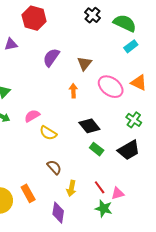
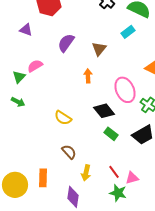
purple triangle: (11, 44) -> (26, 30), turned 32
cyan rectangle: (131, 46) -> (128, 32), moved
pink ellipse: (111, 87) -> (125, 90), moved, turned 30
pink semicircle: (32, 116) -> (35, 66), moved
orange rectangle: (28, 193) -> (43, 178), turned 30

